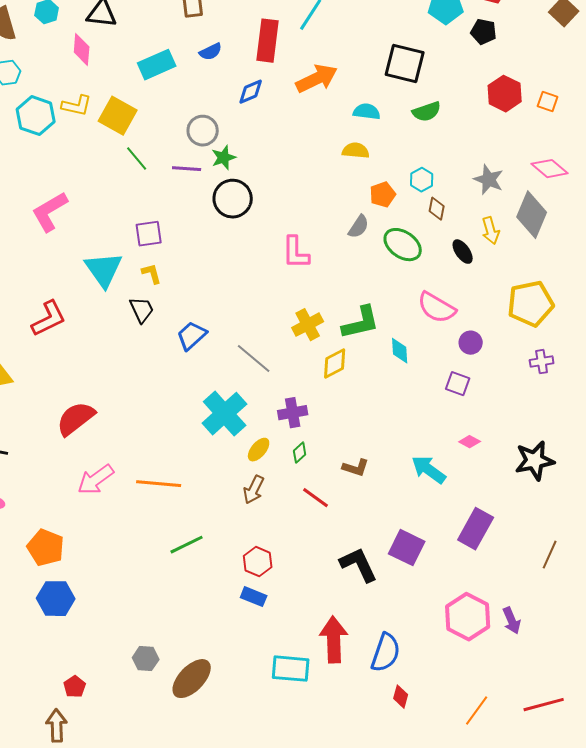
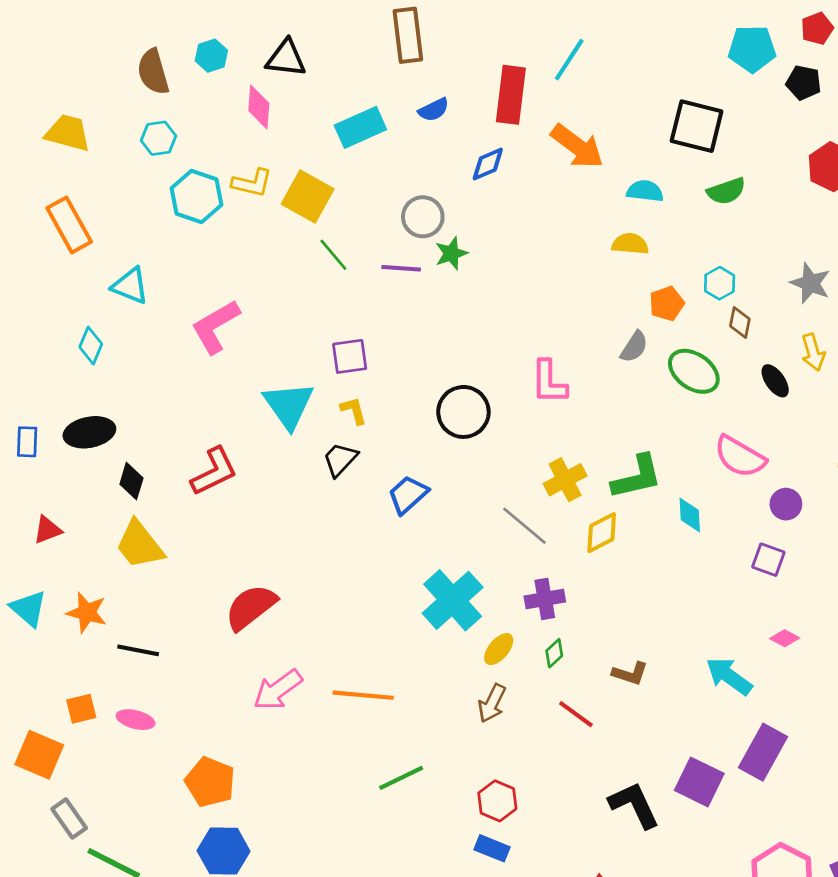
orange arrow: (317, 79) -> (577, 146), turned 63
black circle: (233, 199) -> (463, 412), moved
black trapezoid: (142, 310) -> (340, 459), turned -112
gray line: (254, 359) -> (524, 526), moved
purple rectangle: (476, 529) -> (763, 752), moved

